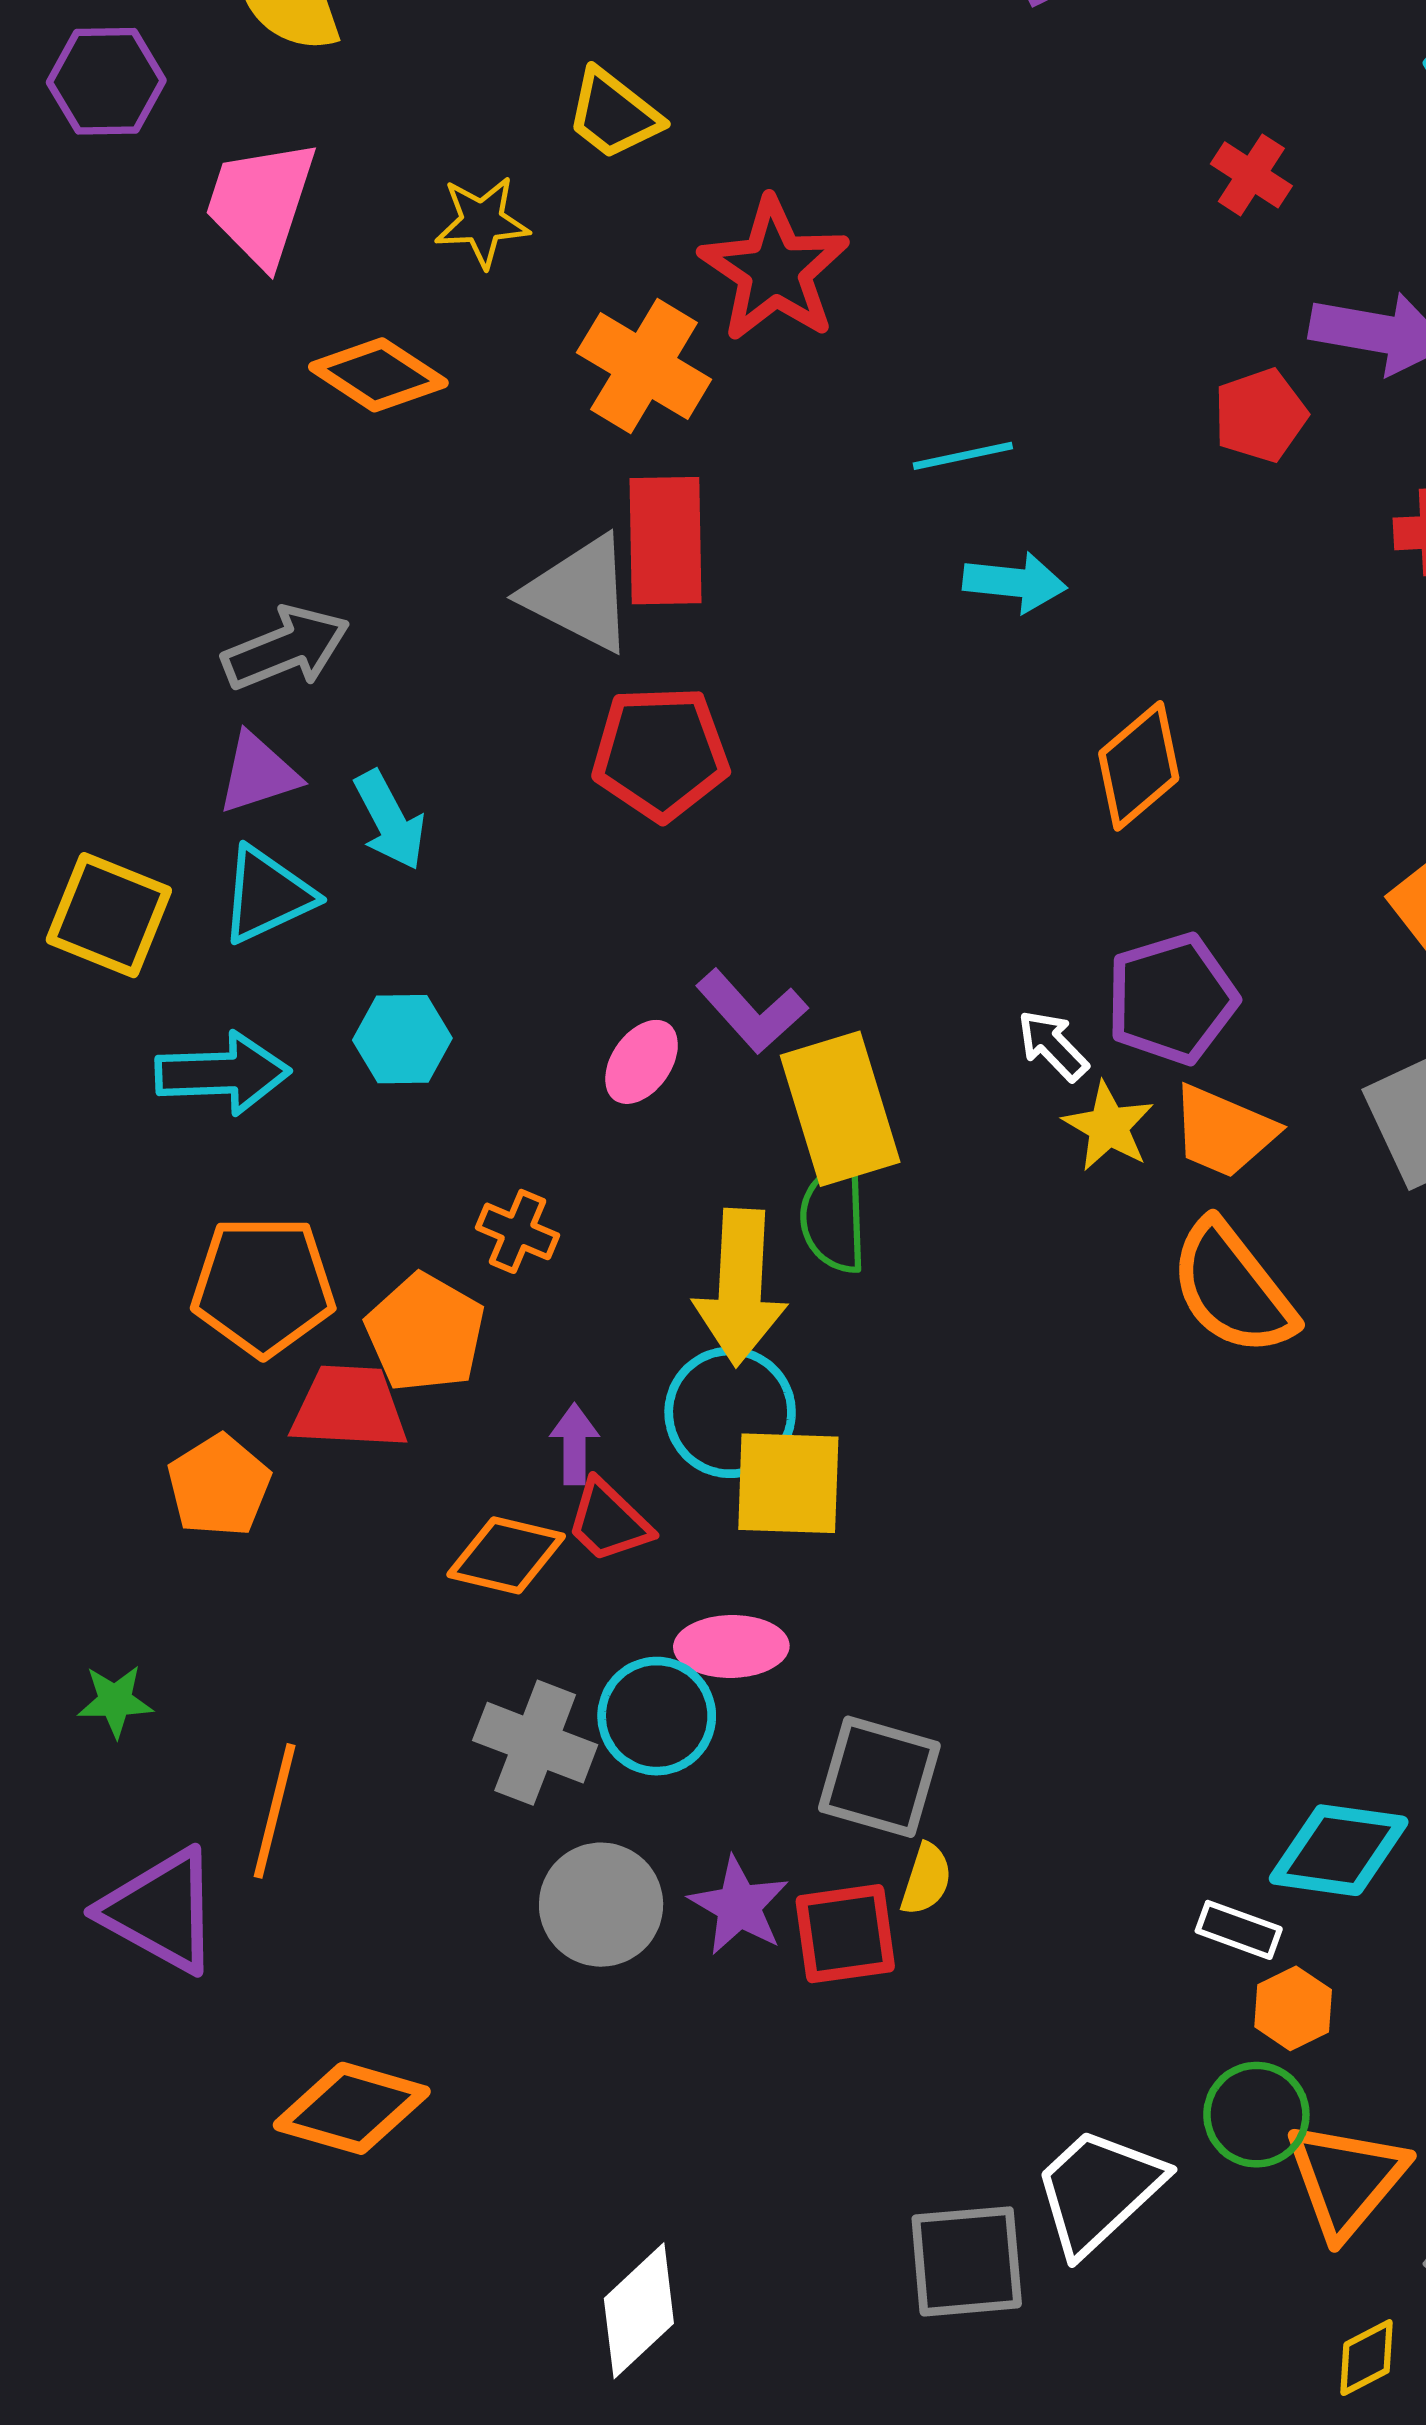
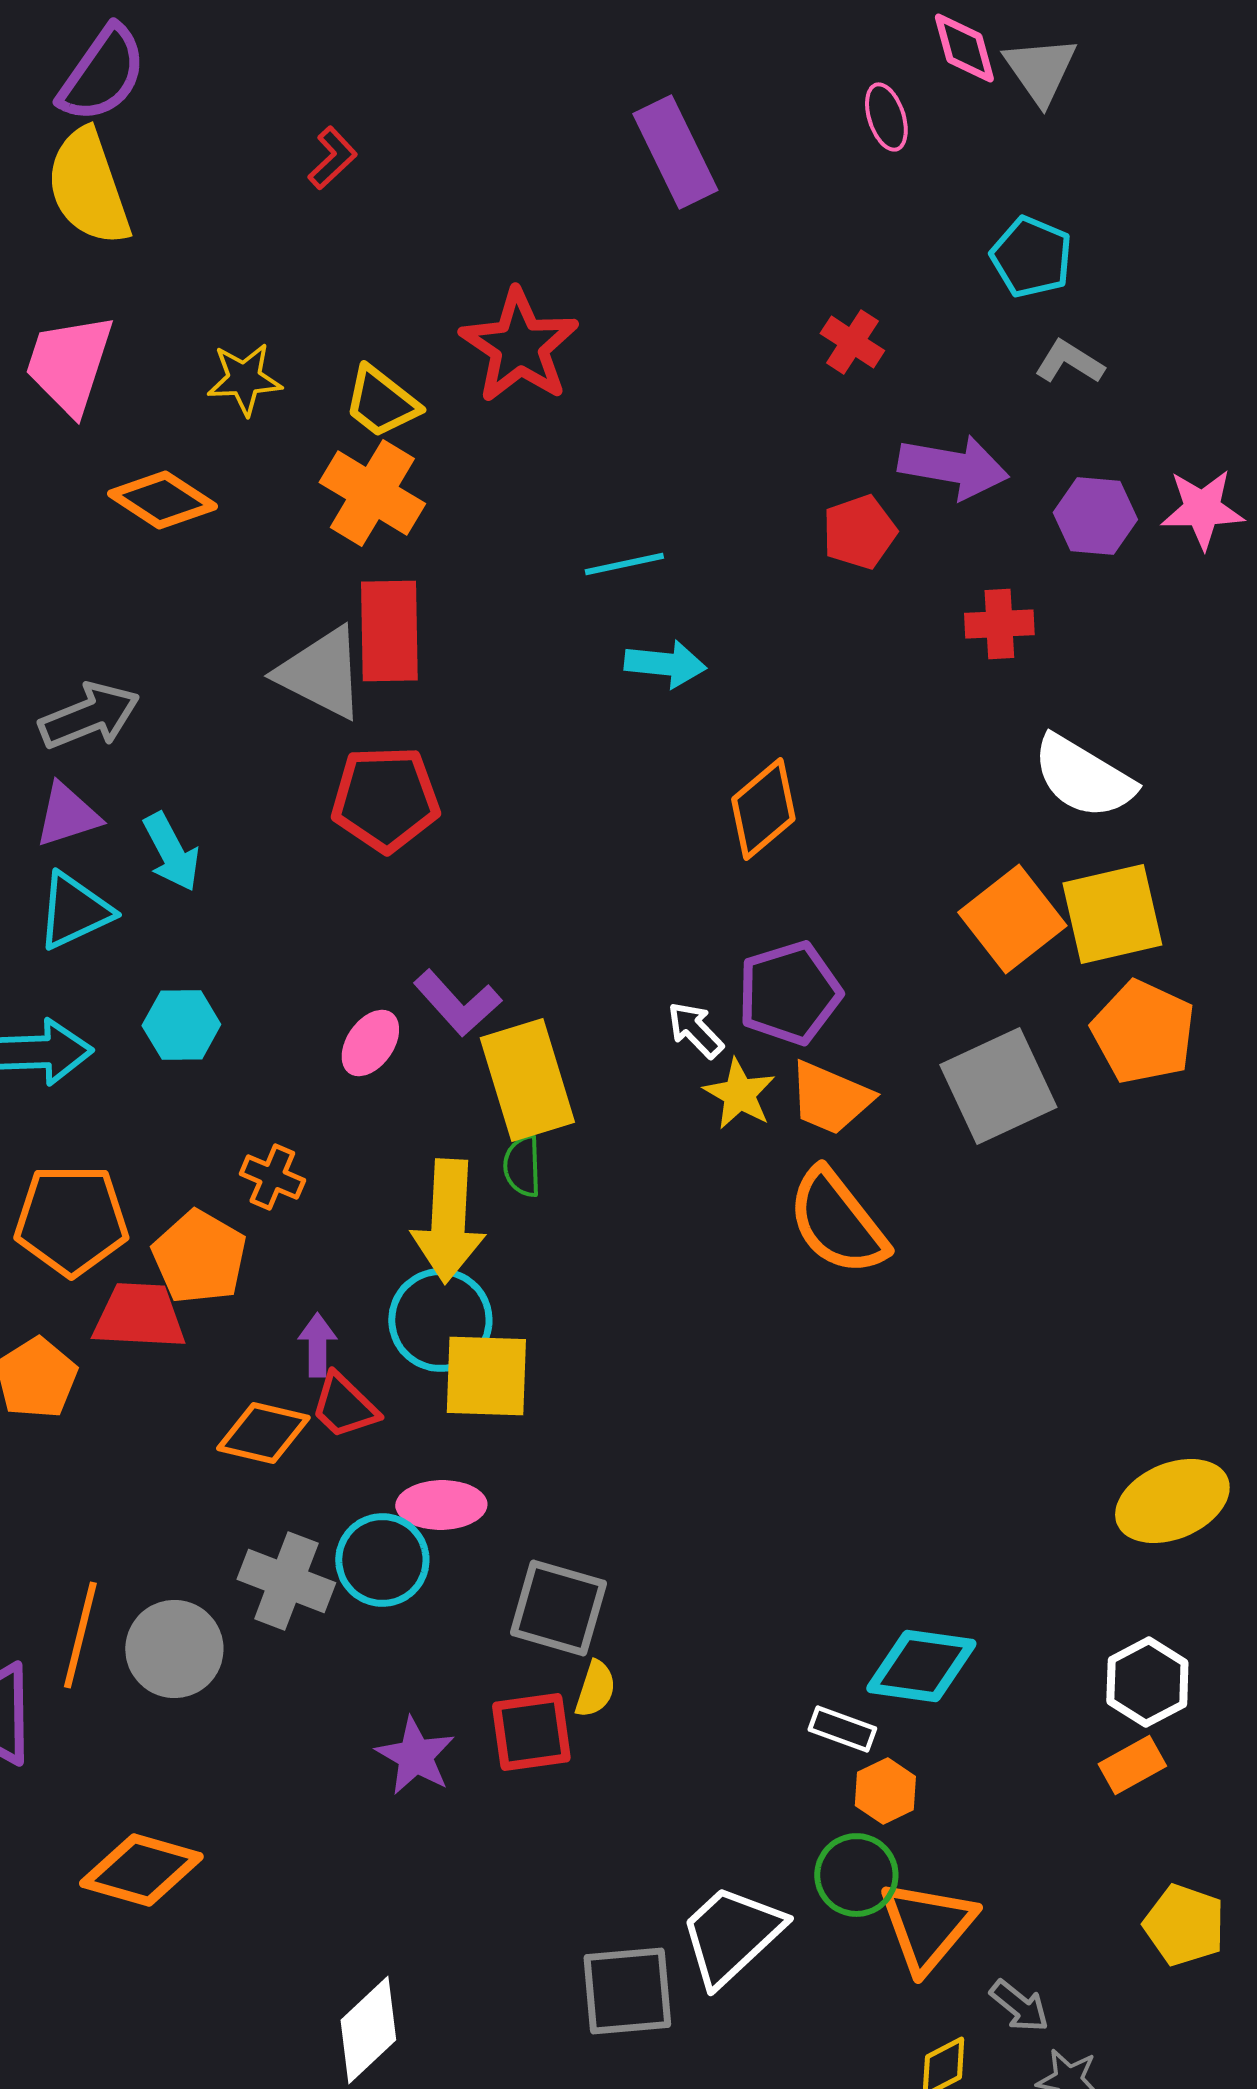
yellow trapezoid: (614, 114) -> (381, 402), moved
red star: (774, 270) -> (519, 346), moved
green semicircle: (834, 1218) -> (522, 1166), size x0.7
gray circle: (601, 1905) -> (174, 1649), moved
purple star: (739, 1906) -> (415, 1756), moved

